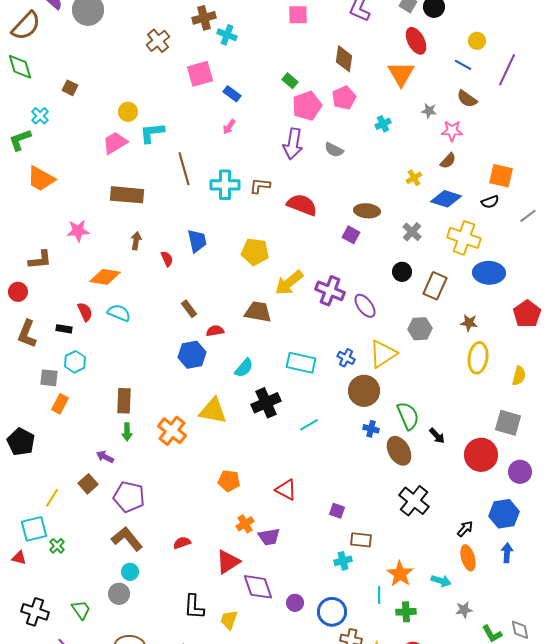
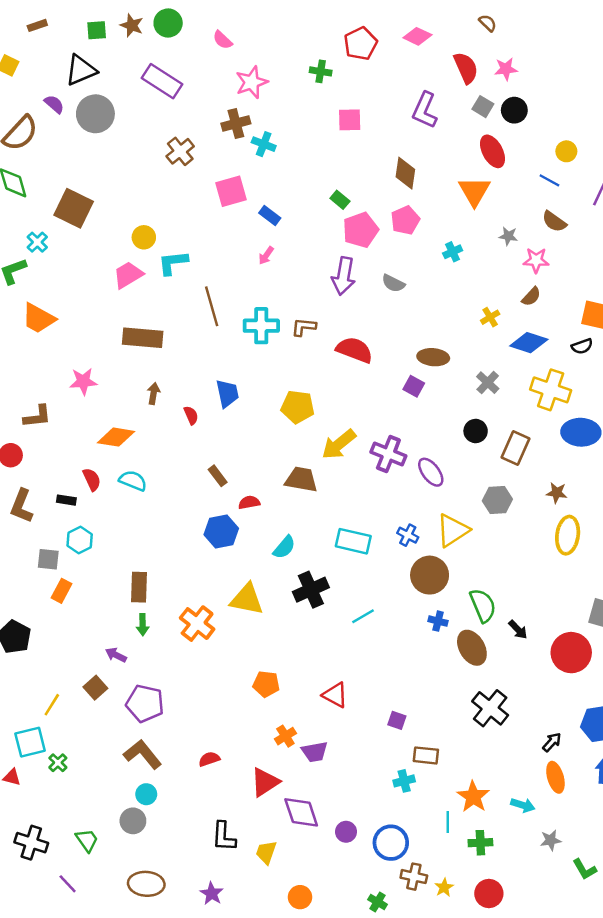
brown square: (70, 88) -> (74, 208), size x2.0

